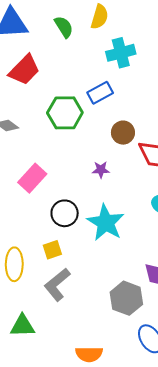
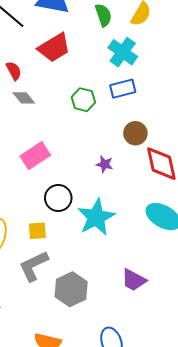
cyan cross: (121, 53) -> (123, 52), moved, turned 36
green hexagon: (65, 113) -> (83, 100), size x0.7
gray hexagon: (126, 298) -> (71, 289), moved

